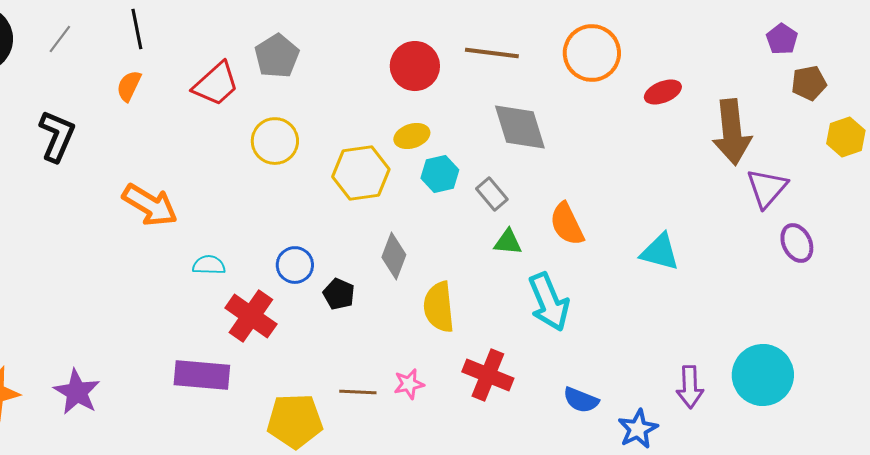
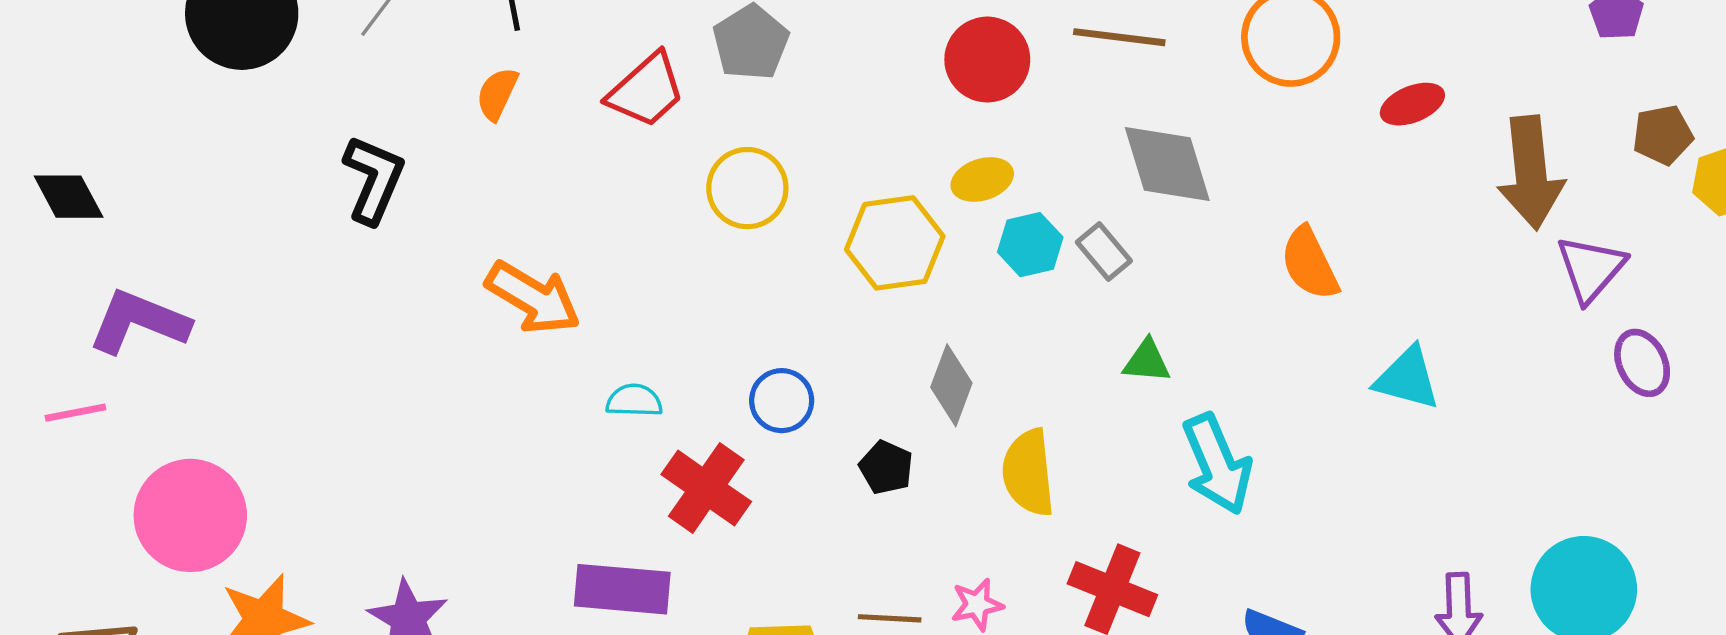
brown pentagon: (809, 83) -> (1663, 135), moved
gray rectangle: (492, 194) -> (1104, 251), moved
orange semicircle: (567, 224) -> (1310, 263), moved
black pentagon: (339, 294) -> (886, 467), moved

